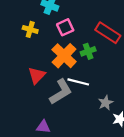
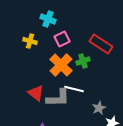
red triangle: (37, 75) -> (36, 93), moved, turned -36
gray L-shape: (61, 92) -> (58, 98), turned 30

